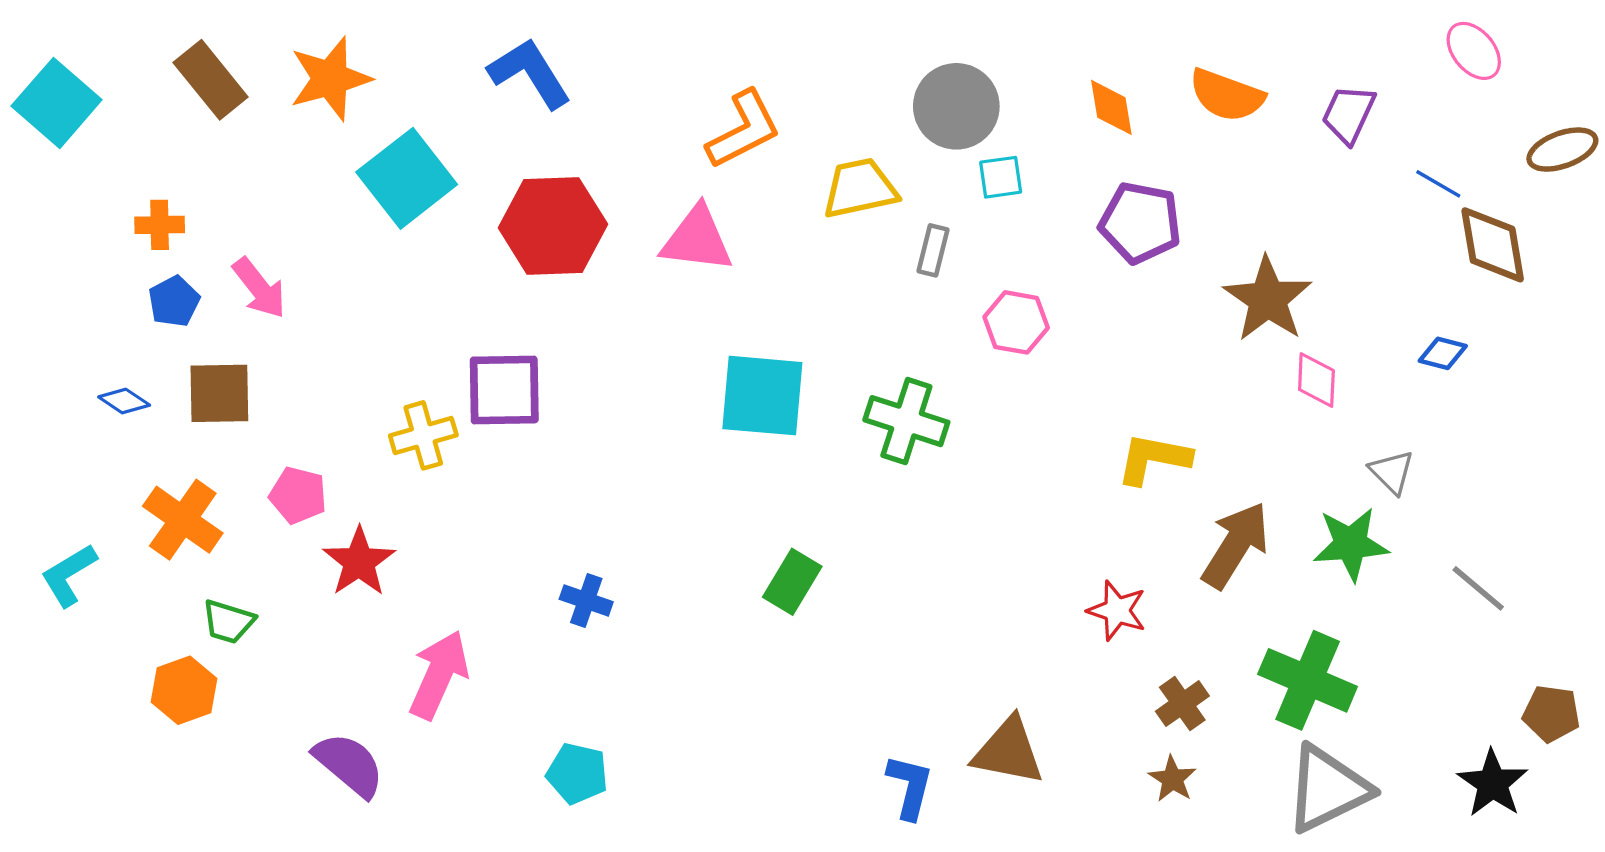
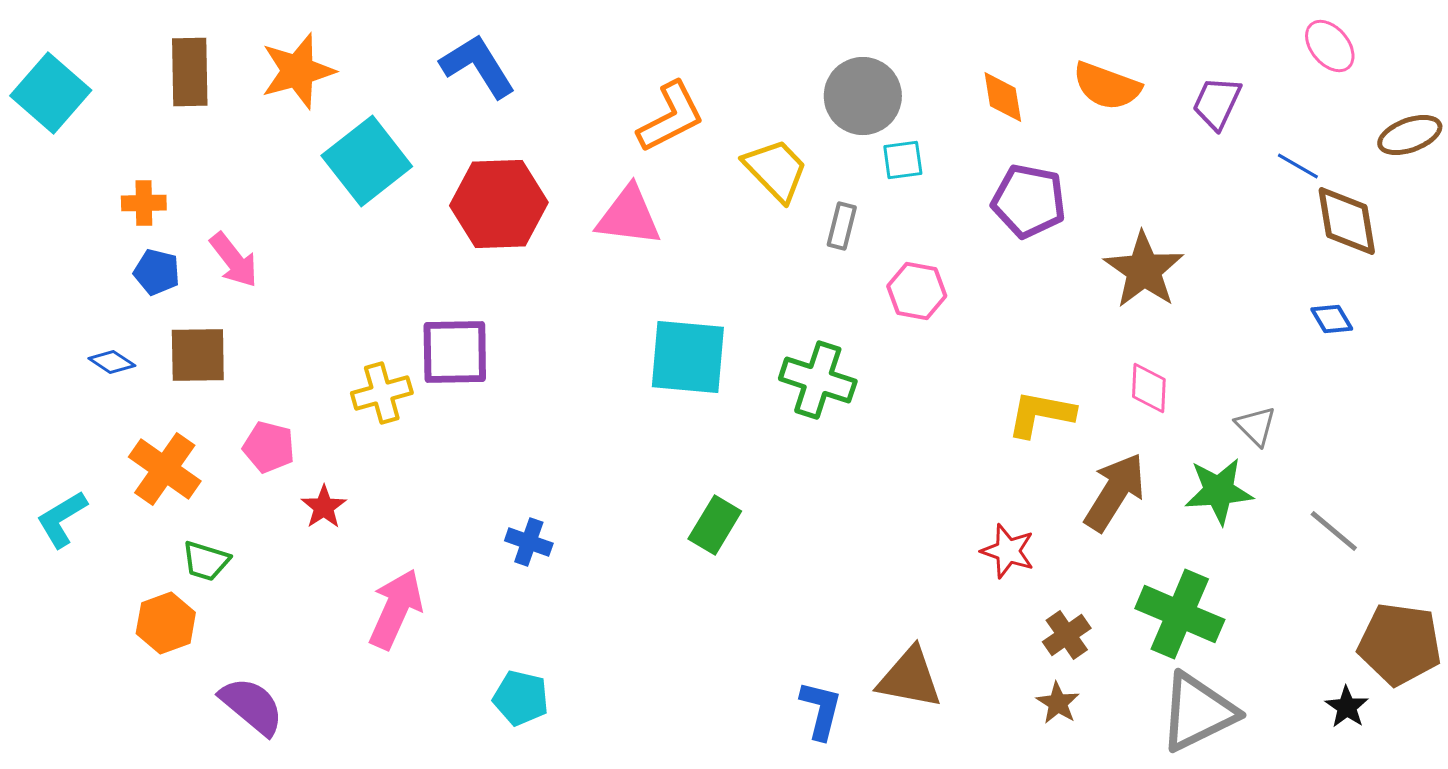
brown rectangle: (211, 80) -> (190, 72), turned 38
yellow trapezoid: (860, 188) -> (776, 170), turned 58
blue pentagon: (174, 301) -> (157, 272), turned -30
blue diamond: (1443, 353) -> (1332, 319), moved, turned 45
pink diamond: (1316, 380) -> (1149, 388), moved
red star: (359, 562) -> (324, 507), size x0.7
brown pentagon: (1551, 714) -> (1400, 644), size x1.6
purple semicircle: (349, 765) -> (252, 706), moved
black star: (1493, 783) -> (1347, 707), size x0.7

